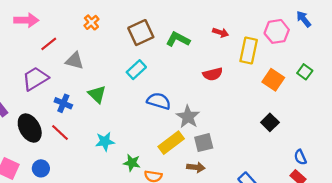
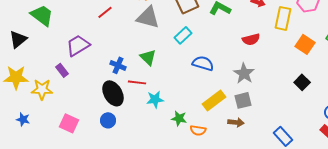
gray triangle: (75, 61) -> (148, 17), moved, size x1.4
purple trapezoid: (35, 79) -> (78, 45), moved
gray star: (188, 117) -> (244, 73), moved
black ellipse: (30, 128) -> (113, 93), moved
red line: (60, 132) -> (137, 82), moved, turned -36
blue circle: (41, 168) -> (108, 120), moved

